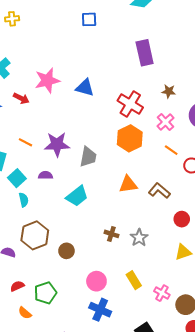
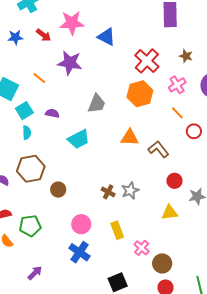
purple star: (57, 144) -> (70, 63), moved
brown cross: (111, 234) -> (108, 192), moved

